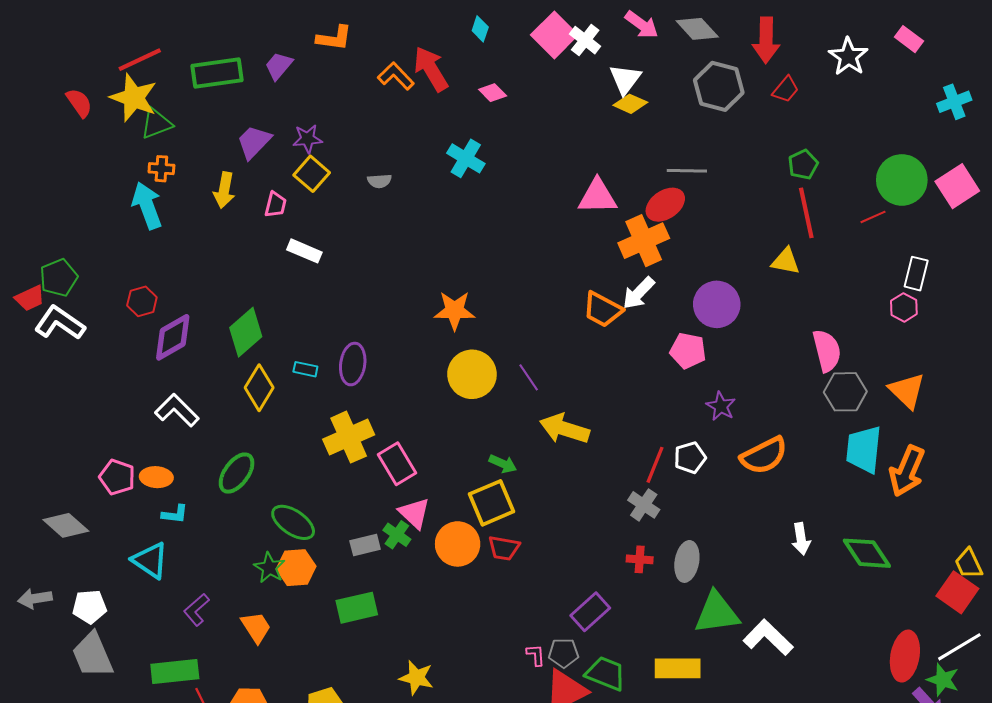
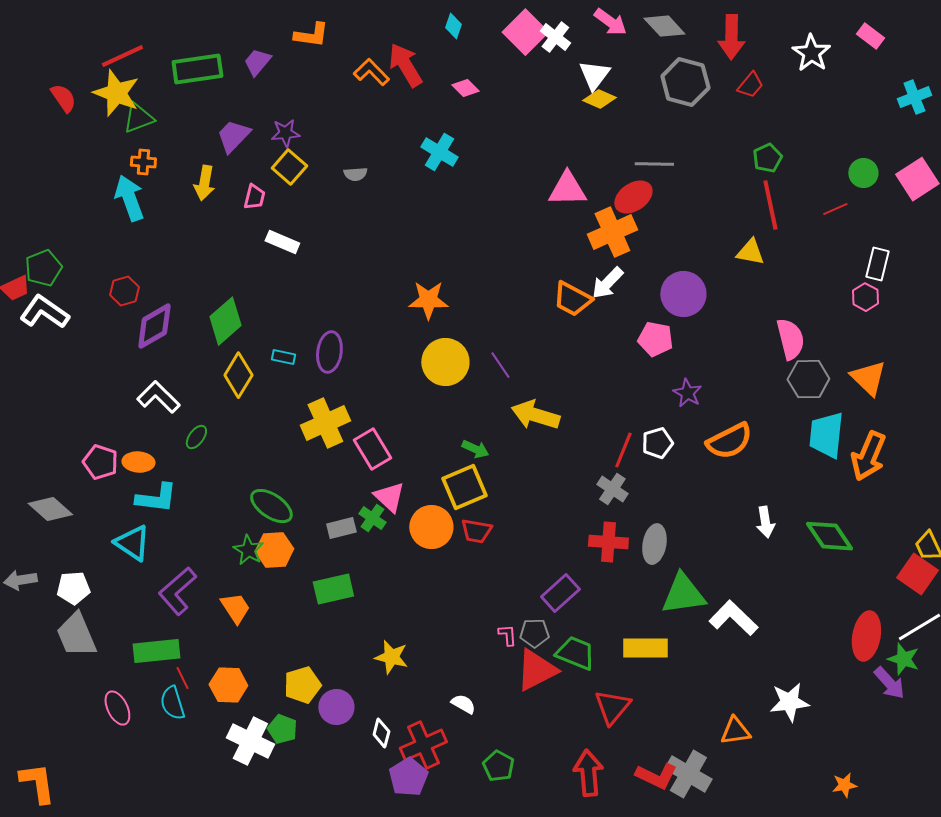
green circle: (902, 180) -> (863, 173), size x0.6
green ellipse: (237, 473) -> (196, 437), moved, size x0.6
cyan L-shape: (175, 514) -> (156, 498), size x1.6
red cross: (640, 559) -> (608, 542), size x1.5
purple L-shape: (196, 610) -> (177, 591), size x1.5

